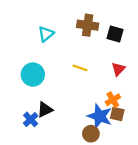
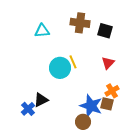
cyan triangle: (46, 34) -> (42, 31), turned 35
yellow line: (80, 68) -> (73, 62), turned 48
cyan circle: (33, 75) -> (60, 68), moved
orange cross: (113, 100) -> (112, 91), moved

